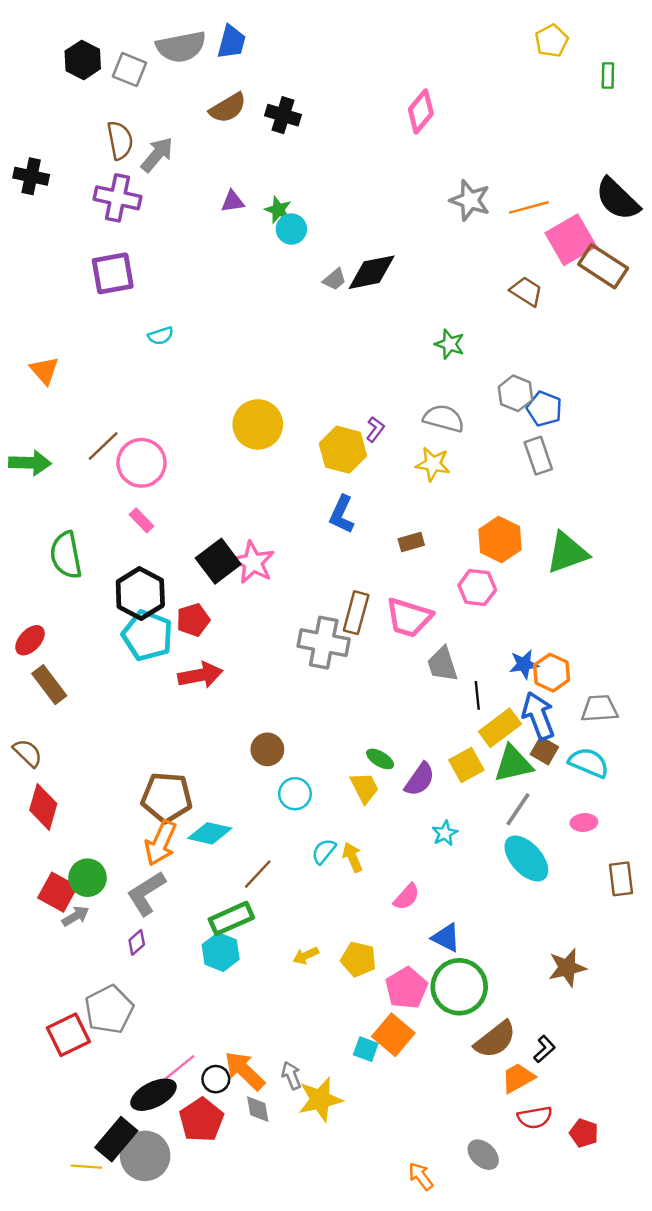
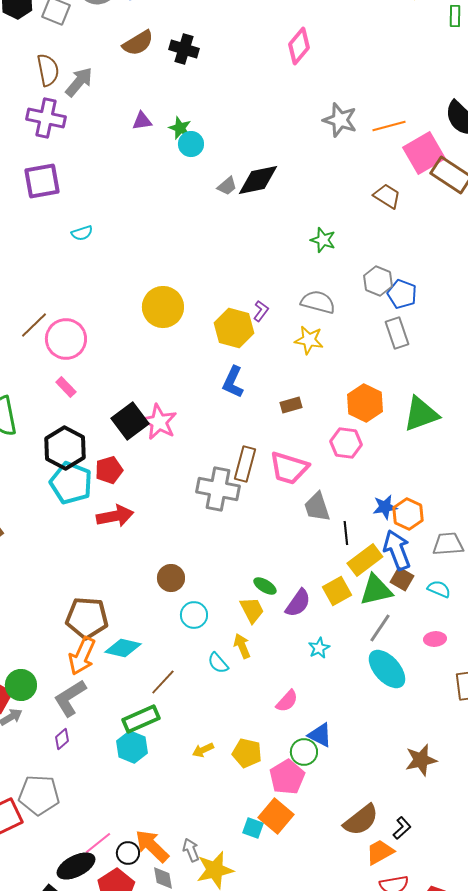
cyan semicircle: (589, 763) -> (439, 589), size x0.7
cyan semicircle: (324, 851) -> (218, 663), turned -80
yellow arrow: (353, 857) -> (242, 646), moved
green circle: (459, 987) -> (304, 752), moved, size x0.6
gray pentagon: (109, 1010) -> (39, 795), turned 30

